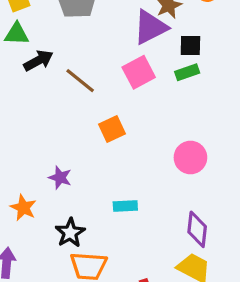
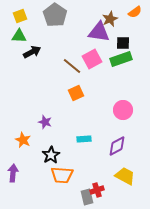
purple triangle: (150, 27) -> (99, 32), turned 35
green rectangle: (187, 72) -> (121, 59), size x1.5
brown line: (80, 81) -> (72, 66), moved
purple diamond: (197, 229) -> (117, 146), moved, turned 55

